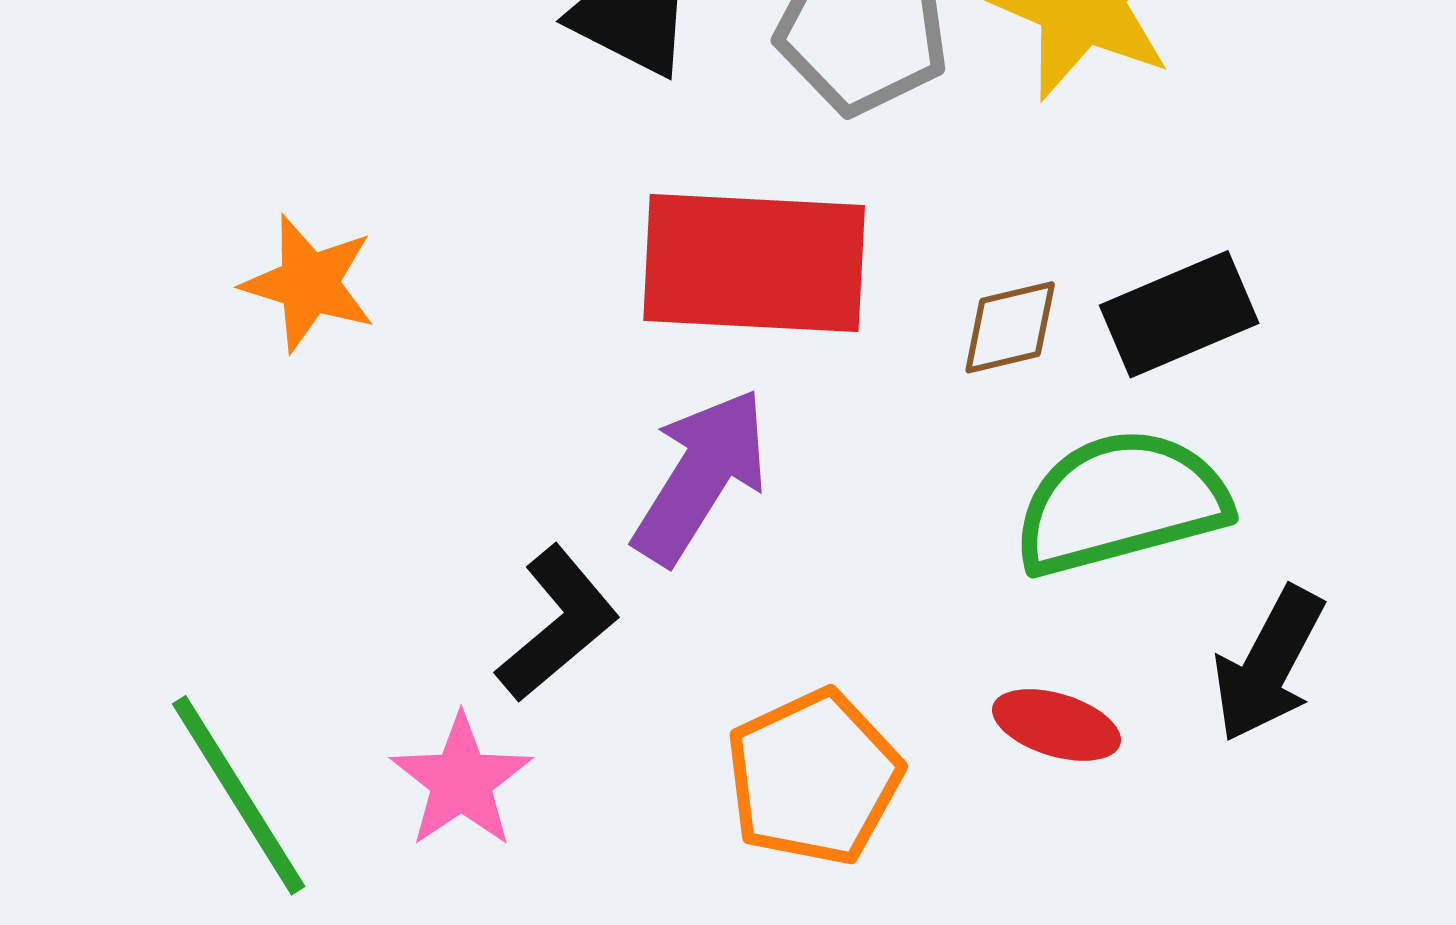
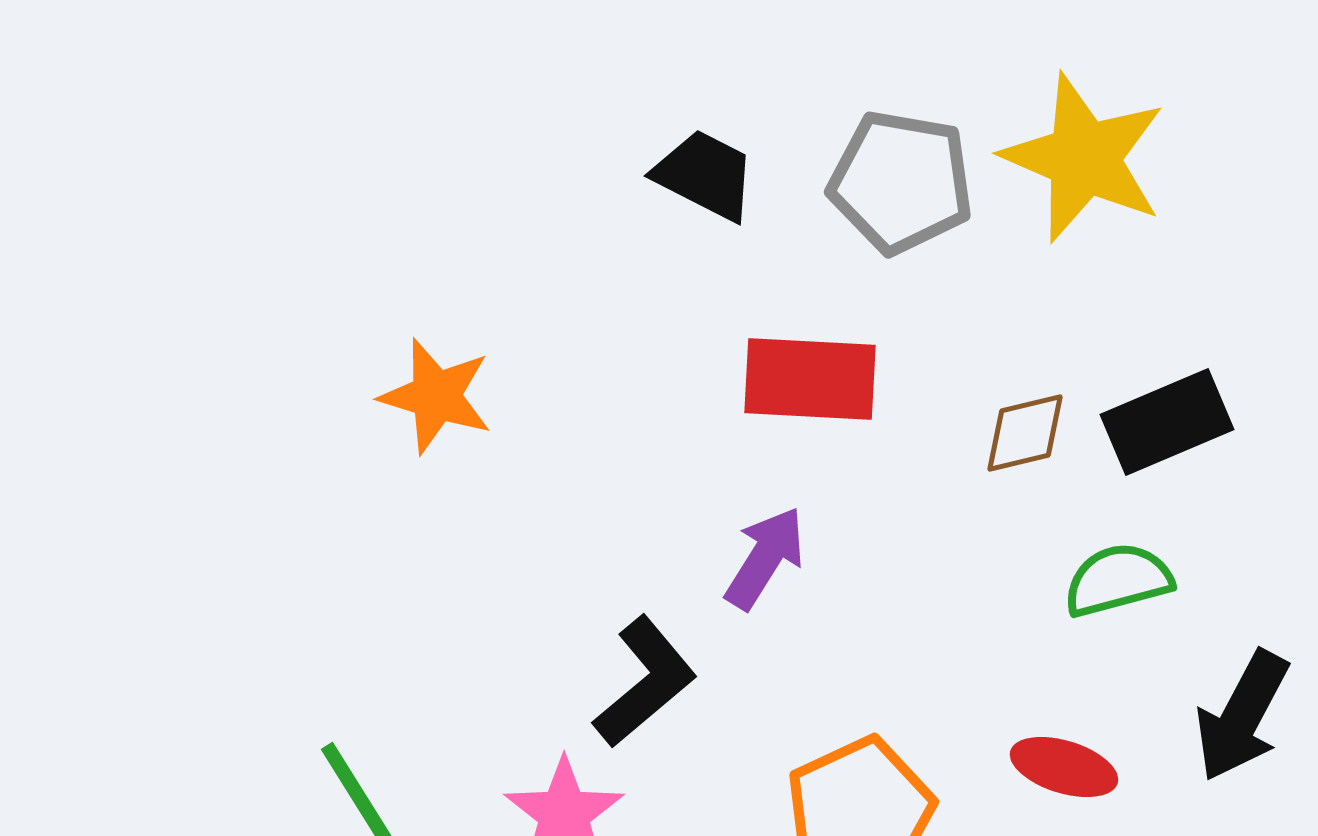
red rectangle: (754, 263) -> (810, 379), size x0.7
purple arrow: (701, 476) -> (765, 558), size x0.7
green semicircle: (1121, 502) -> (1118, 580), size x0.6

